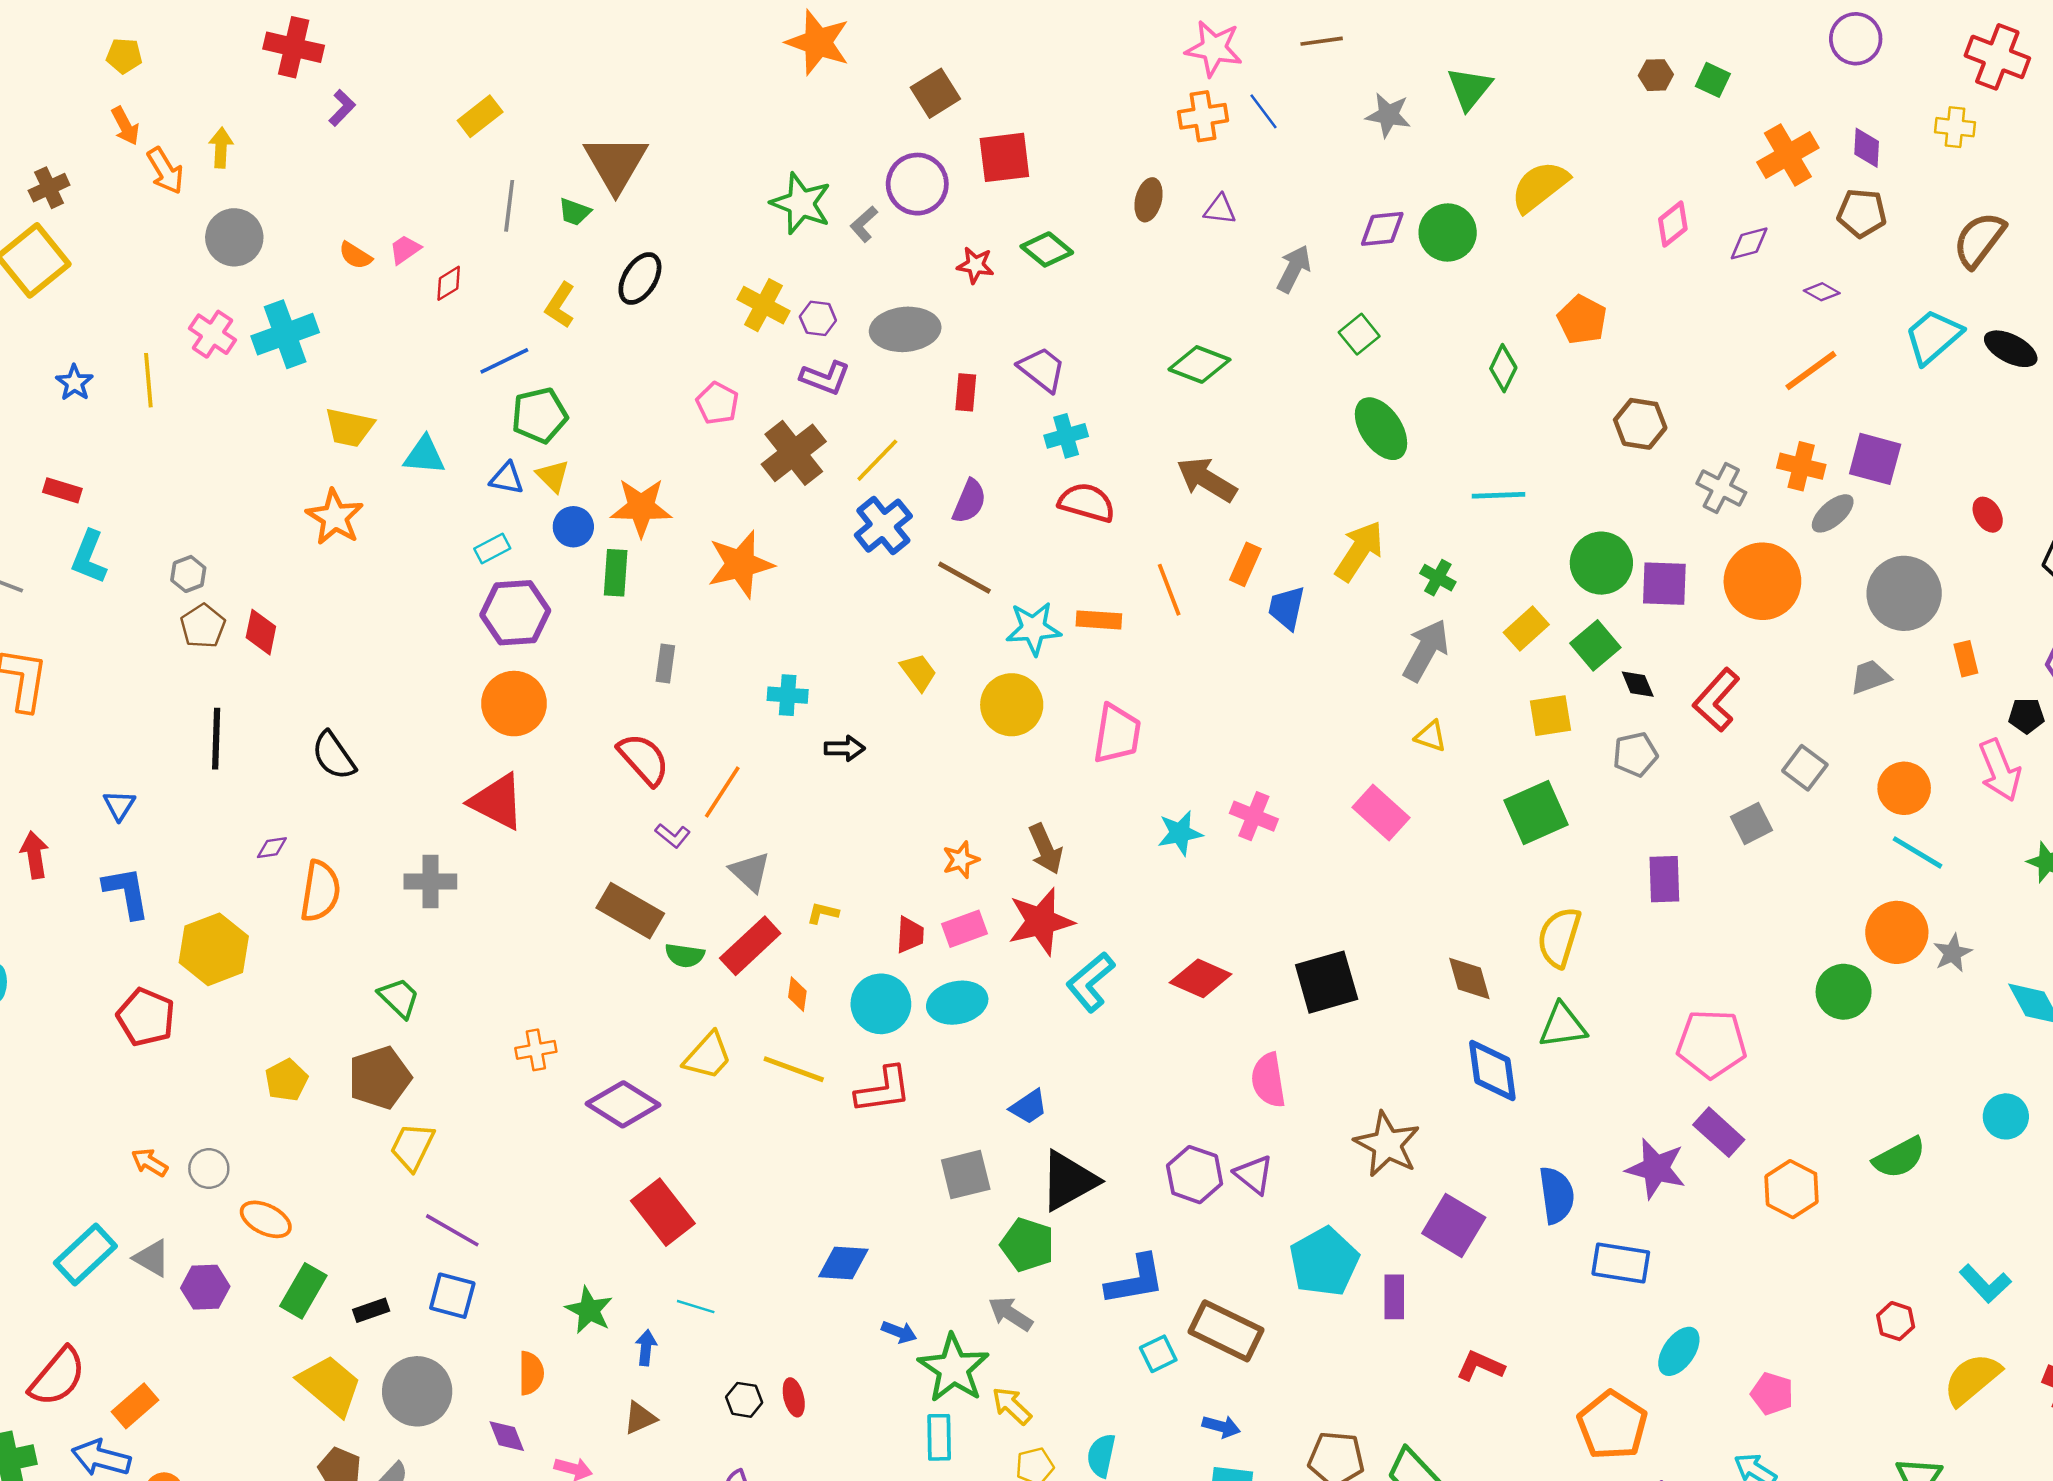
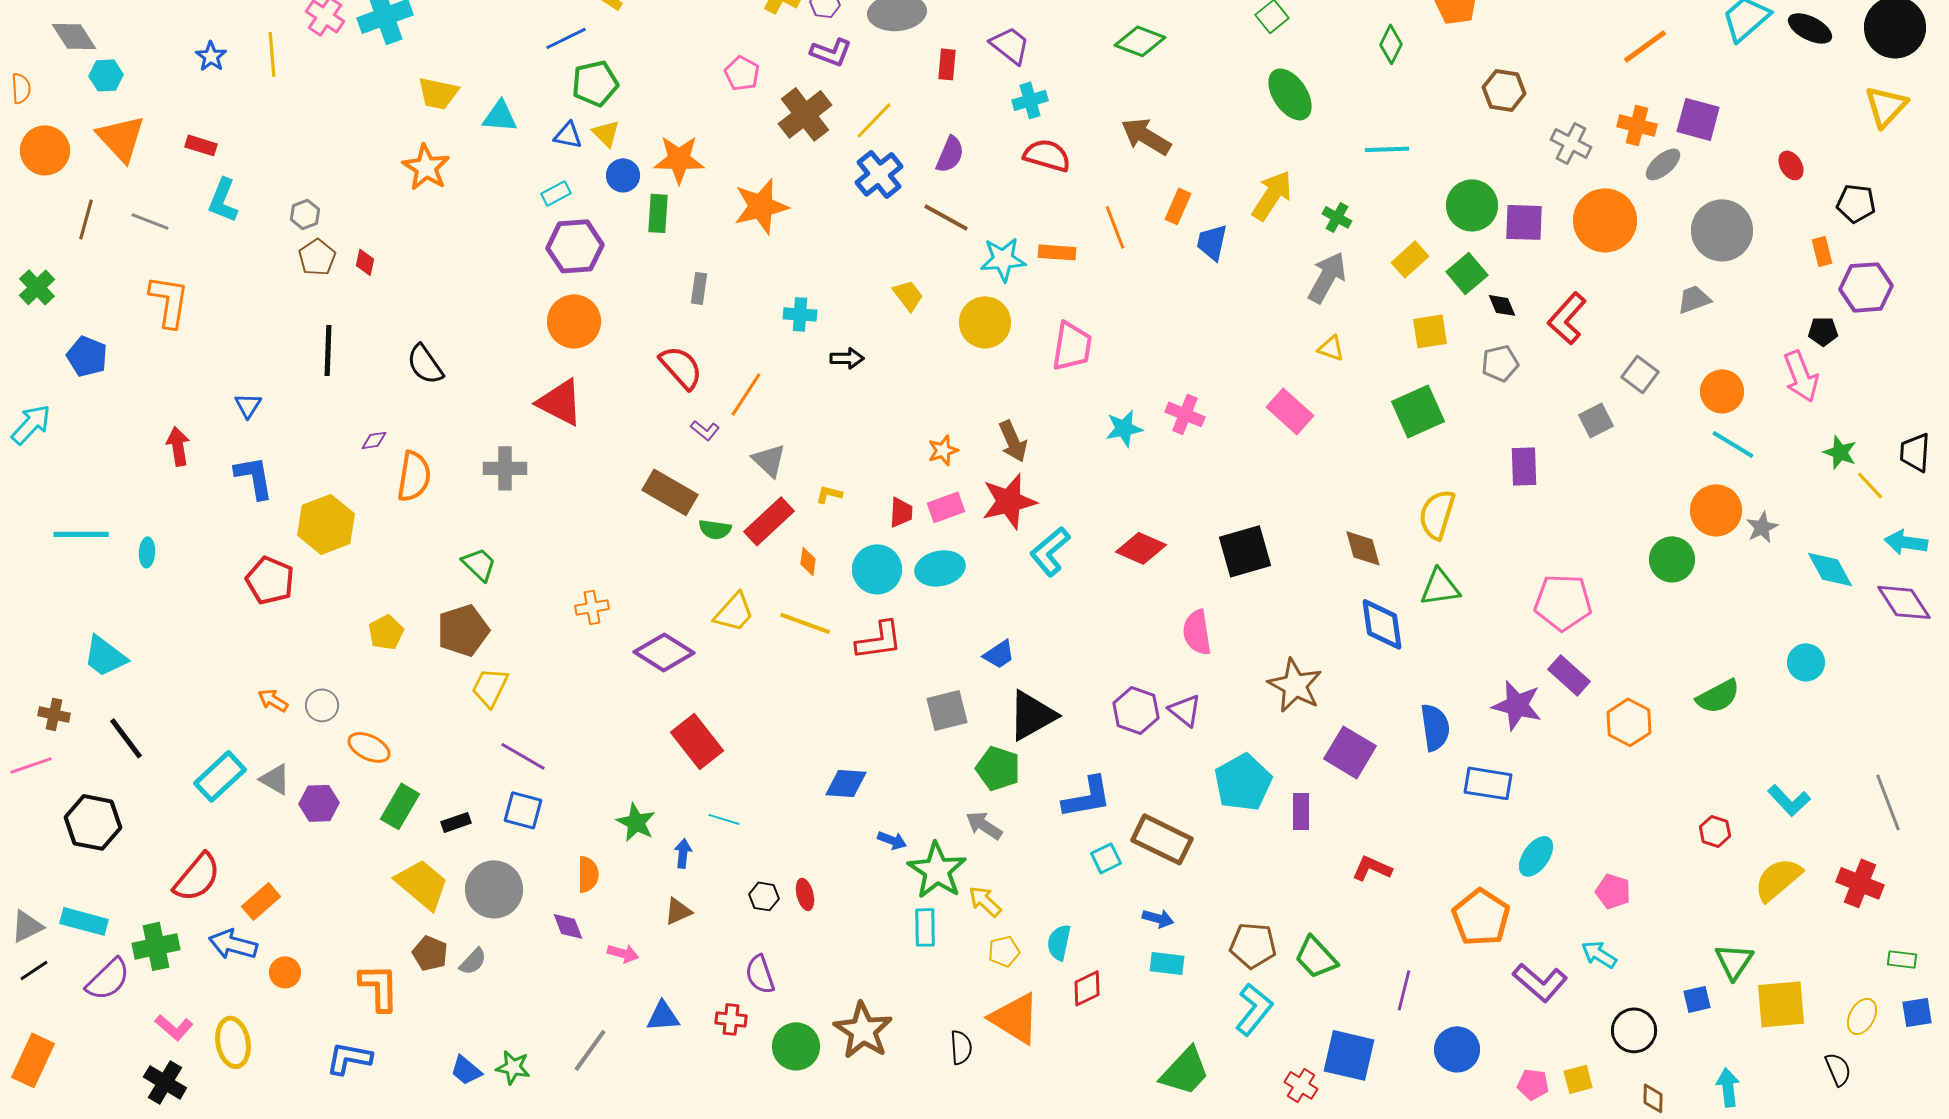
red diamond: (261, 632) -> (365, 262), size x0.7
orange rectangle: (1966, 659) -> (1822, 251), moved

